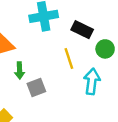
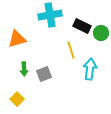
green circle: (105, 49) -> (101, 33), moved
green arrow: (20, 71) -> (24, 69), moved

